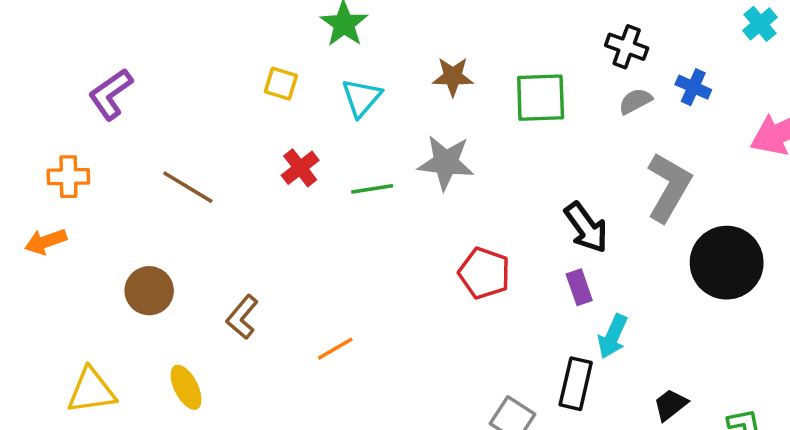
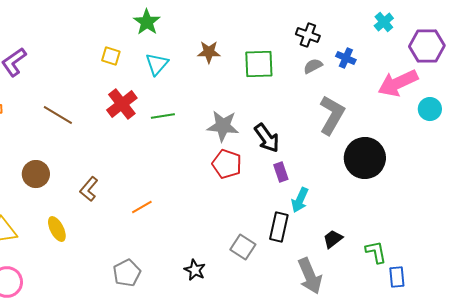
gray star: (446, 163) -> (223, 126), moved
red cross: (300, 168) -> (122, 104), size x1.4
black arrow: (586, 228) -> (267, 138), moved

